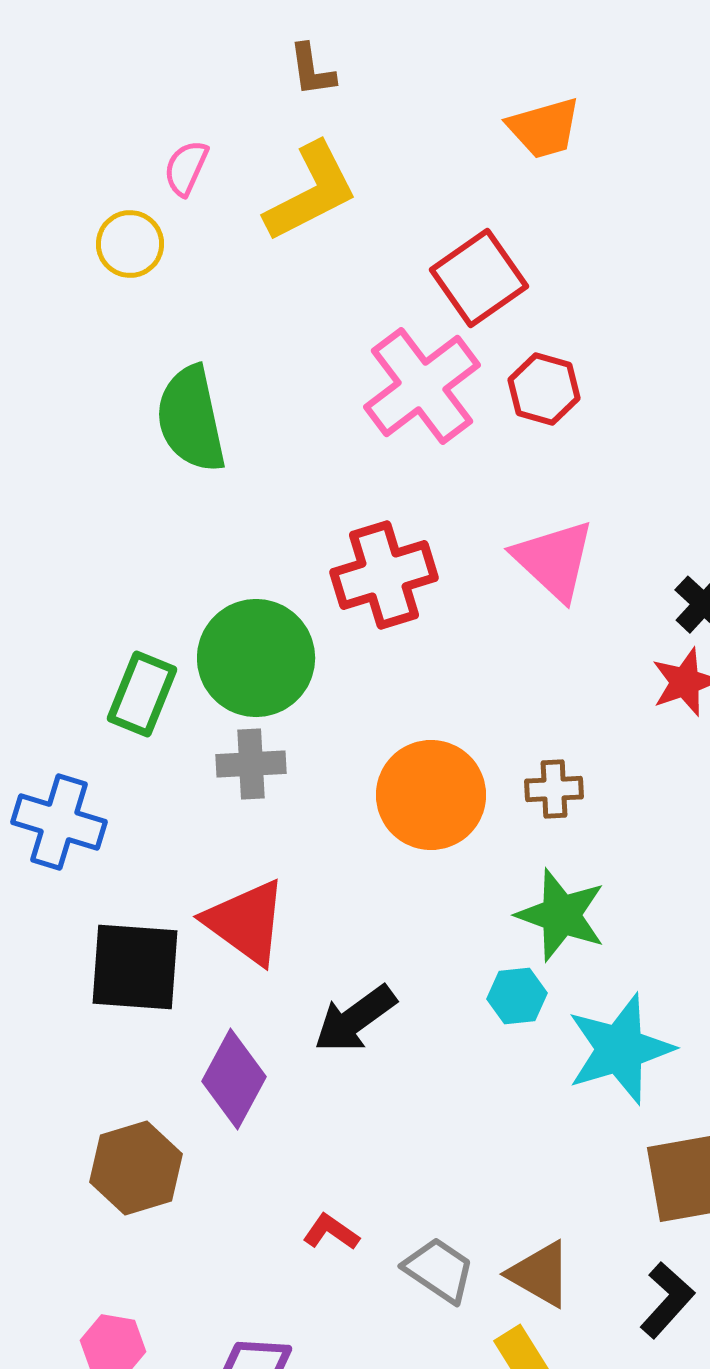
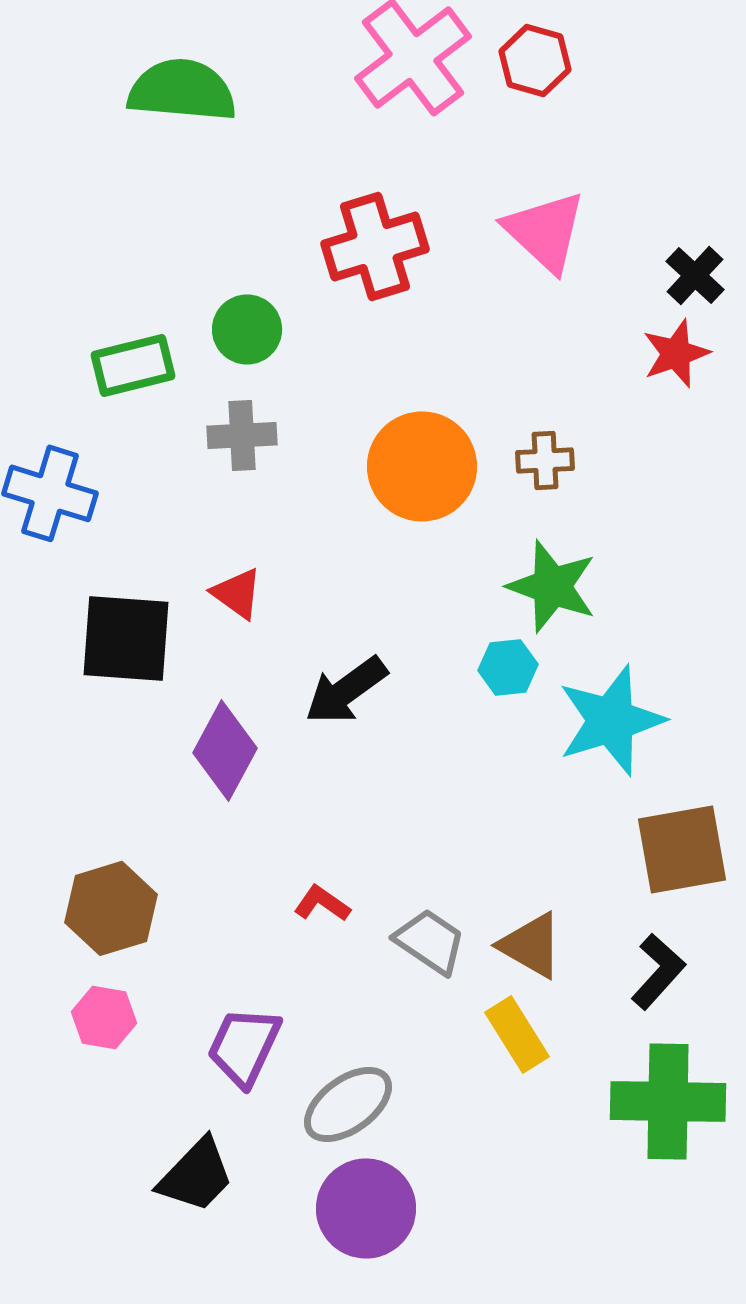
green semicircle: (191, 419) -> (182, 90), turned 107
green circle: (256, 658) -> (247, 329), size x0.6
green rectangle: (142, 694) -> (133, 365), turned 54
red triangle: (246, 922) -> (237, 593), size x0.6
brown hexagon: (136, 1168) -> (111, 908), moved

